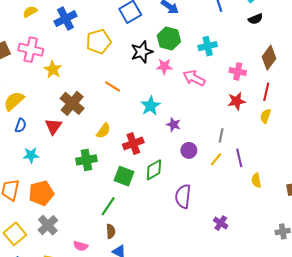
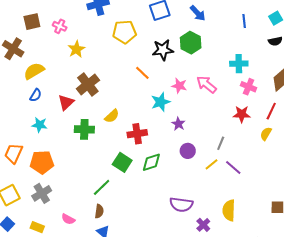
cyan cross: (208, 46) -> (239, 64), moved
pink cross: (31, 50) -> (60, 26), size x0.6
pink star: (164, 66) -> (179, 86), moved
orange line: (113, 87) -> (142, 73), moved
purple line: (239, 158) -> (233, 168), turned -48
green cross: (86, 160) -> (84, 129), moved
yellow semicircle: (256, 180) -> (229, 210), moved, size x1.5
purple semicircle: (183, 196) -> (181, 205), moved, turned -100

